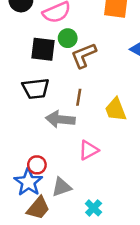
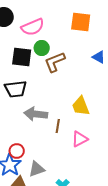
brown line: (79, 97) -> (58, 126), moved
pink triangle: (89, 150) -> (80, 139), moved

